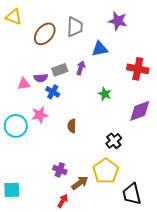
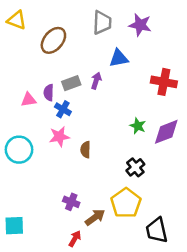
gray trapezoid: (75, 27) -> (102, 23), moved
purple semicircle: (41, 78) -> (49, 93), turned 96
green star: (105, 94) -> (138, 126), moved
pink star: (40, 115) -> (59, 137), moved

